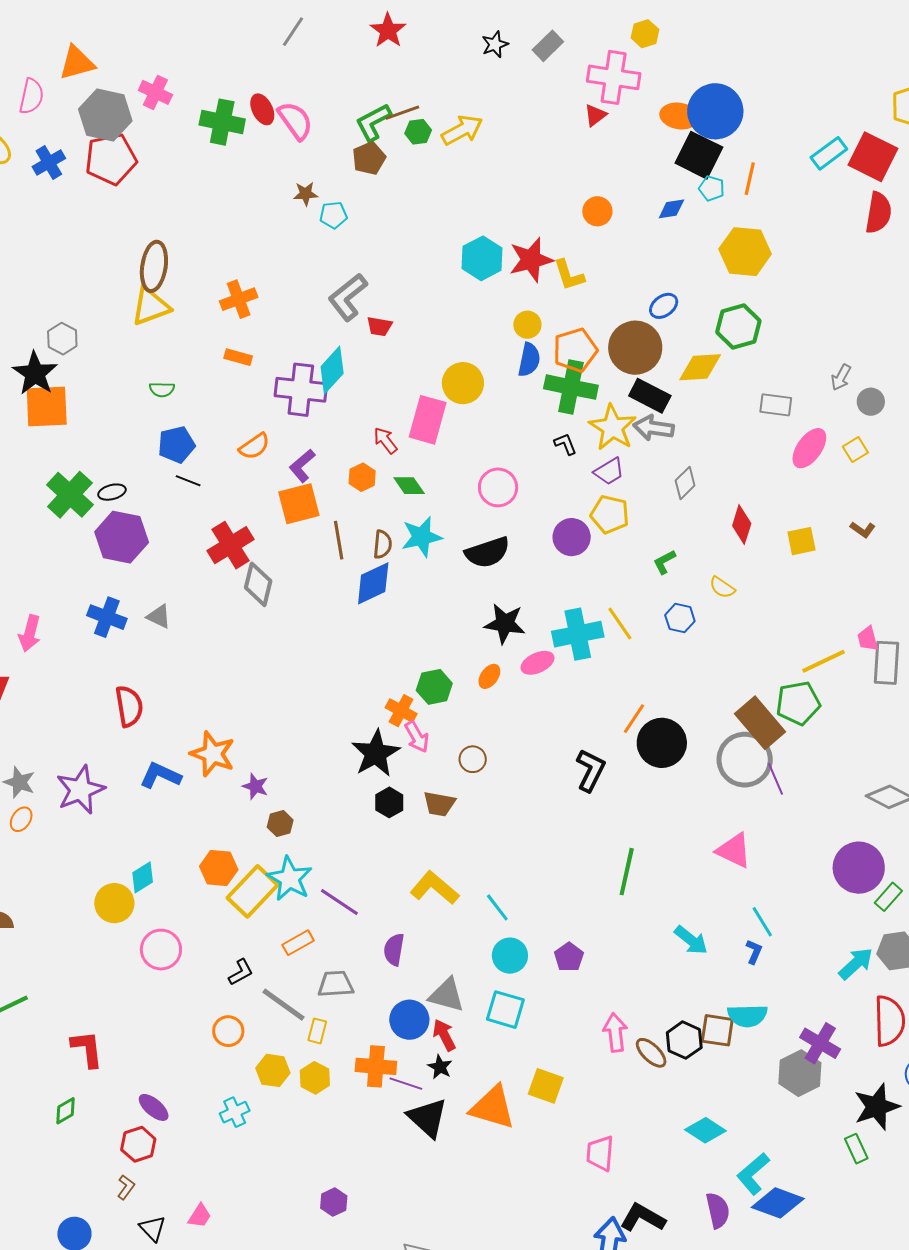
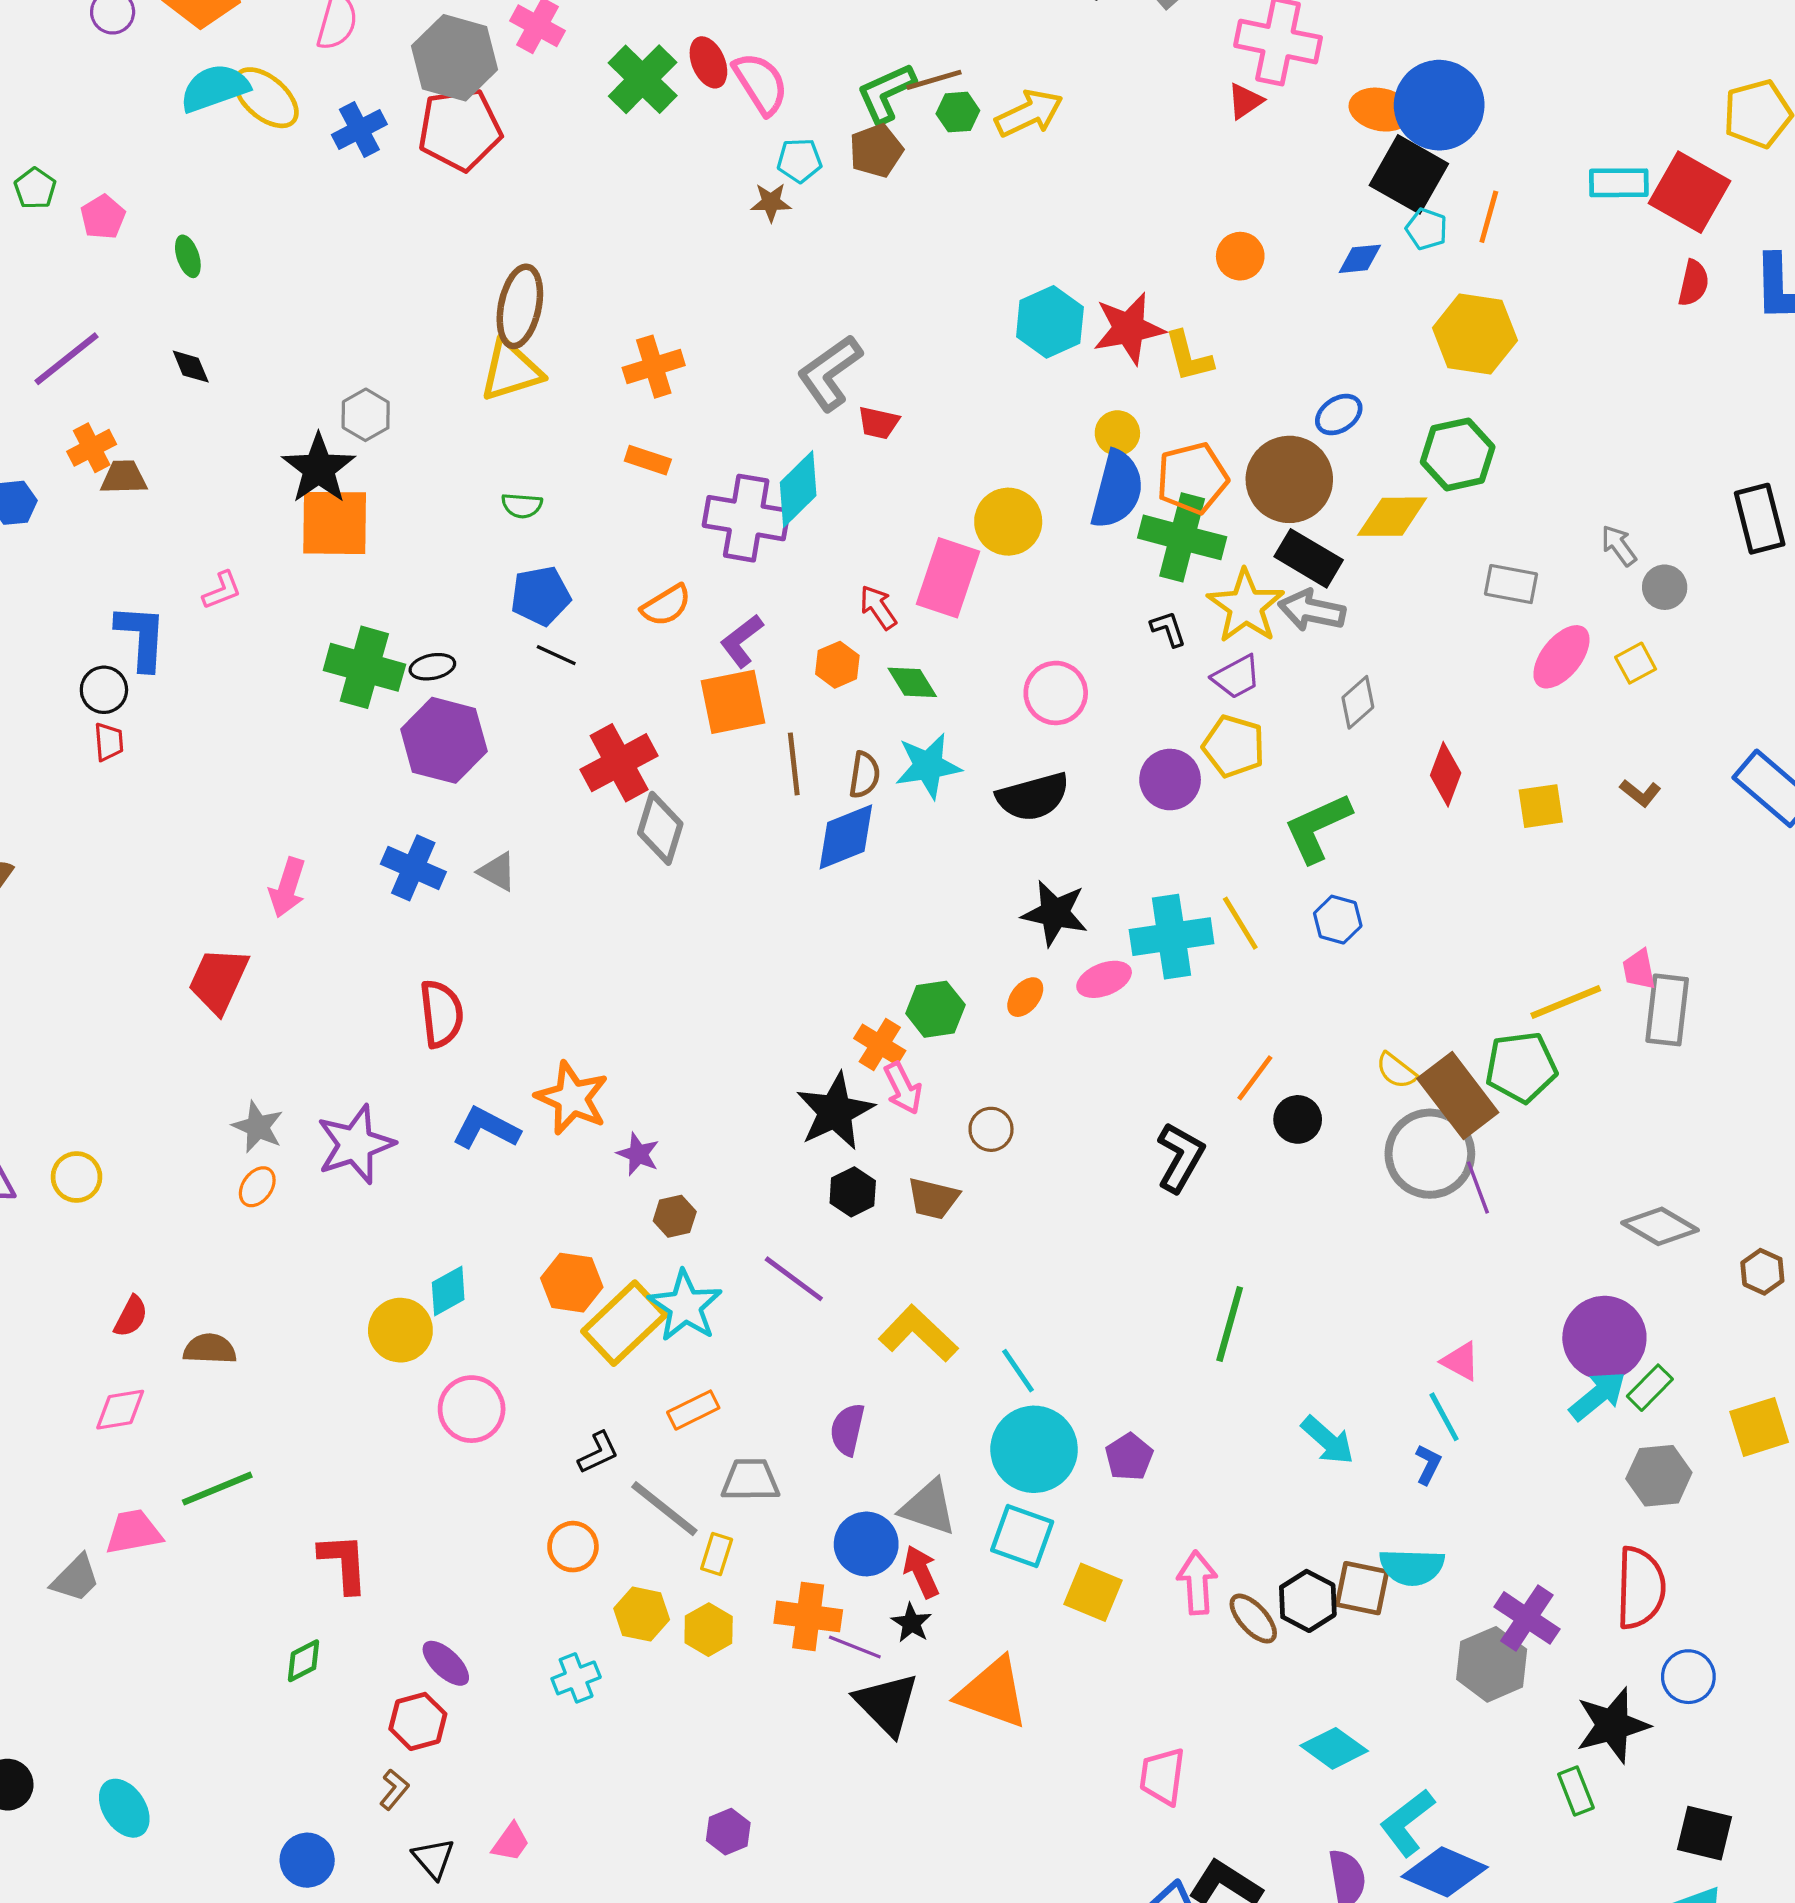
green cross: (222, 122) -> (643, 79), turned 30
cyan rectangle: (829, 153) -> (1619, 183), turned 33
red semicircle: (878, 213) -> (1693, 283), size x0.7
cyan pentagon: (333, 215) -> (799, 160), moved
blue semicircle: (529, 360) -> (1117, 490), size x1.4
gray arrow: (841, 377) -> (1619, 545), turned 112
green cross: (70, 495) -> (364, 667), turned -30
green L-shape: (664, 562) -> (1318, 828), size x1.8
yellow semicircle: (722, 587) -> (1396, 1071), moved
black circle: (662, 743) -> (1298, 1119), size x0.6
pink triangle: (734, 851) -> (1461, 1361), moved, size x0.7
purple line: (339, 902) -> (794, 1279), moved
cyan circle: (510, 956) -> (1034, 1449), size x1.5
cyan arrow: (856, 964) -> (1598, 1396), moved
yellow square: (546, 1086) -> (1093, 1592), moved

